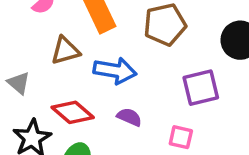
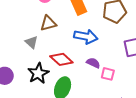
brown triangle: (65, 51) -> (48, 23), moved
pink square: (181, 137) -> (108, 74), moved

